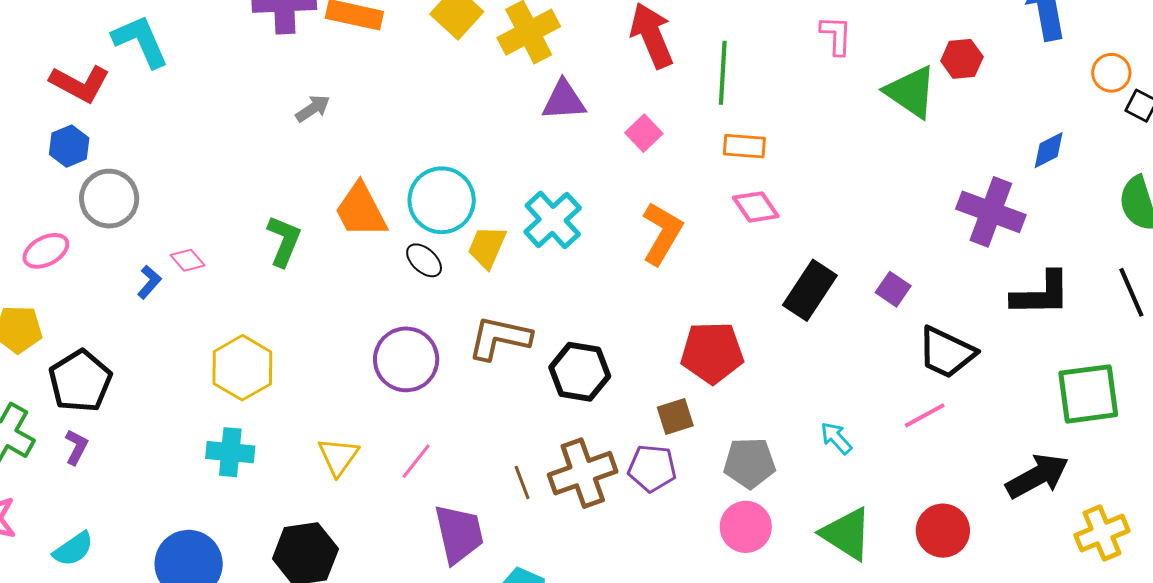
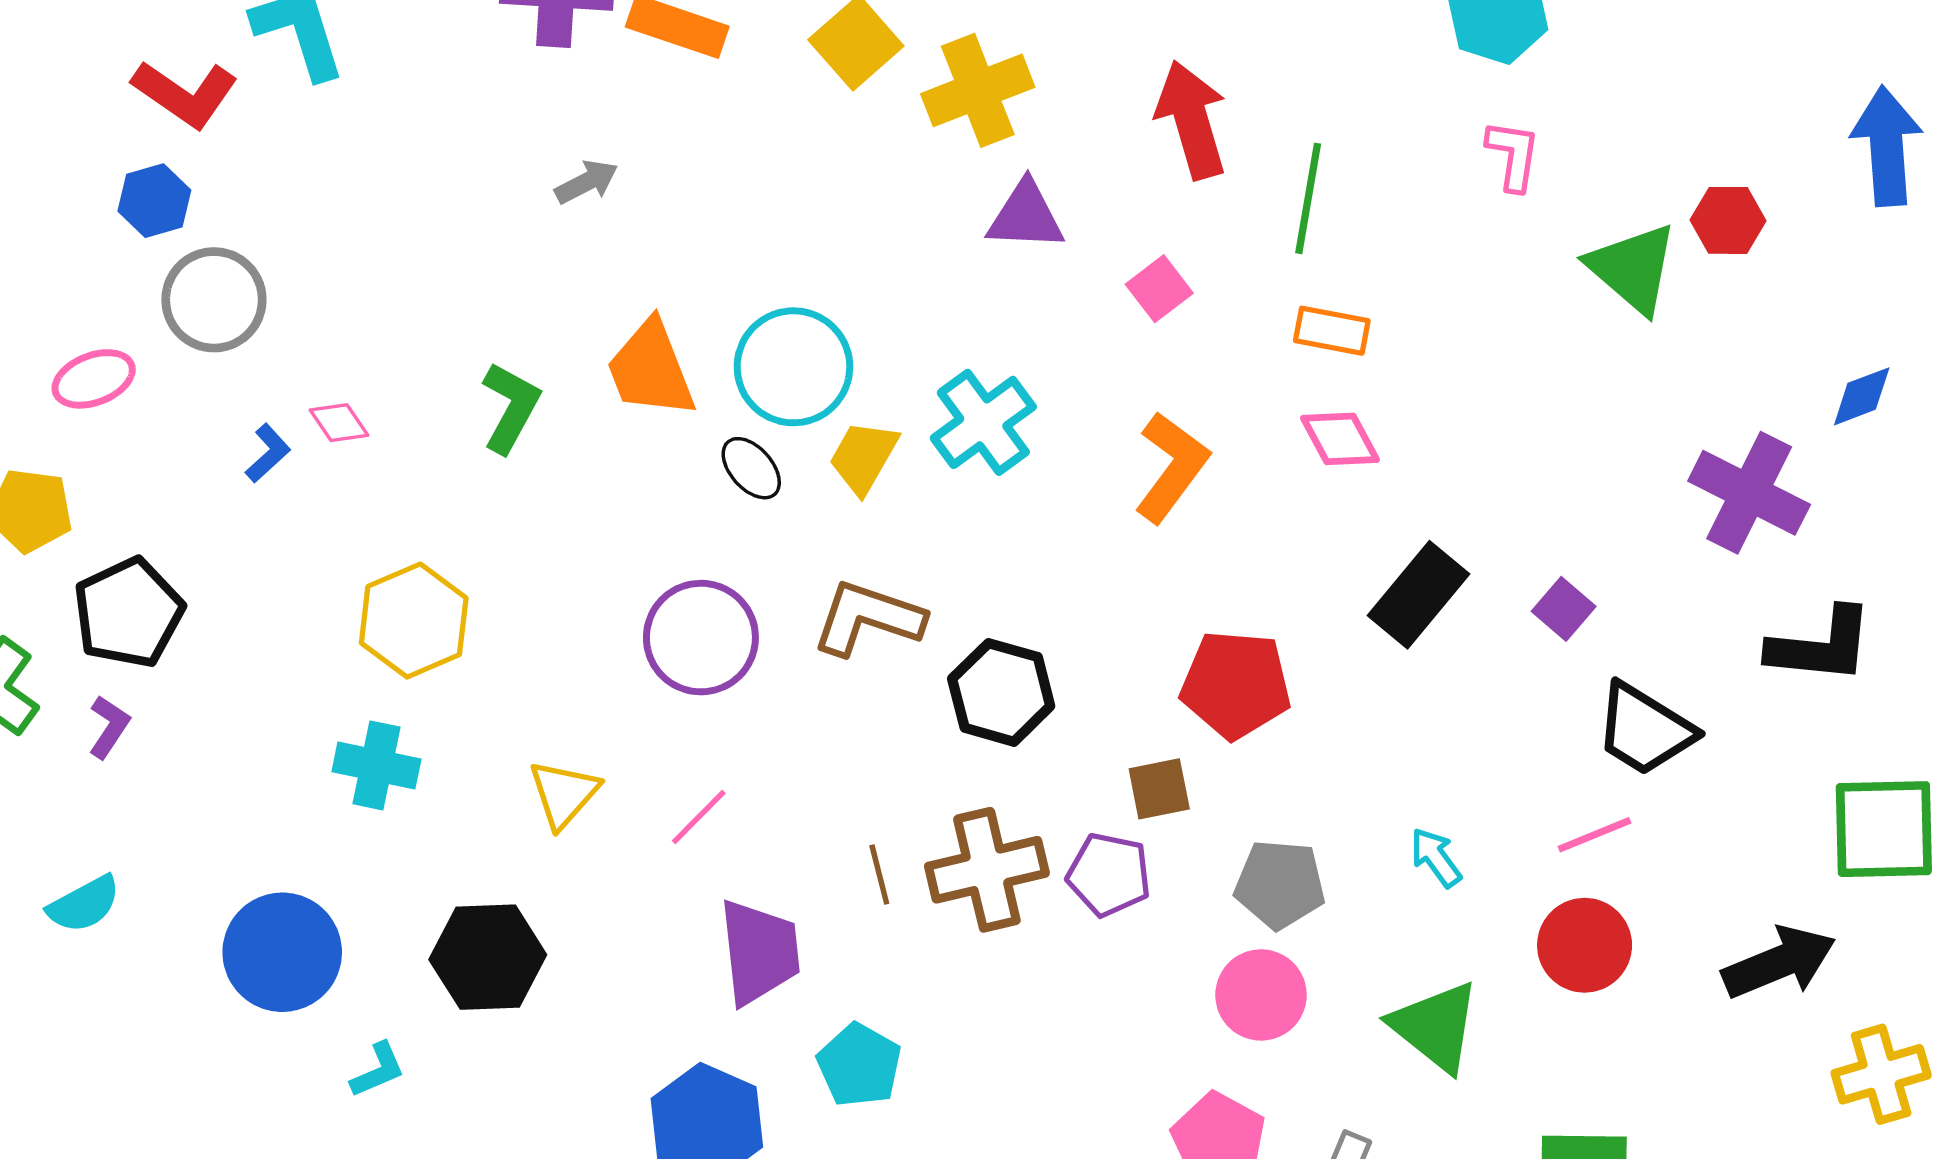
red circle: (943, 531) -> (1585, 945), moved

